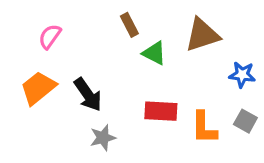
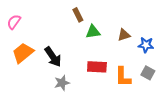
brown triangle: (202, 35) -> (124, 35), moved, size x0.6
pink semicircle: (50, 36) -> (14, 22), moved
green triangle: (154, 53) -> (93, 32), turned -35

